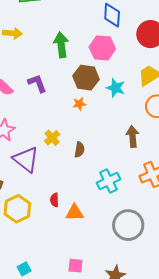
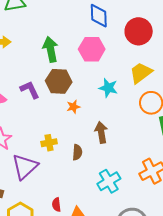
brown hexagon: (86, 78) -> (59, 81), moved
brown arrow: (133, 136) -> (101, 132), moved
yellow cross: (52, 138) -> (49, 143), turned 35
purple triangle: (26, 160) -> (25, 167), turned 44

